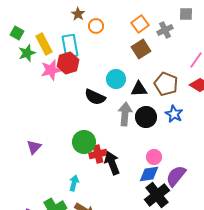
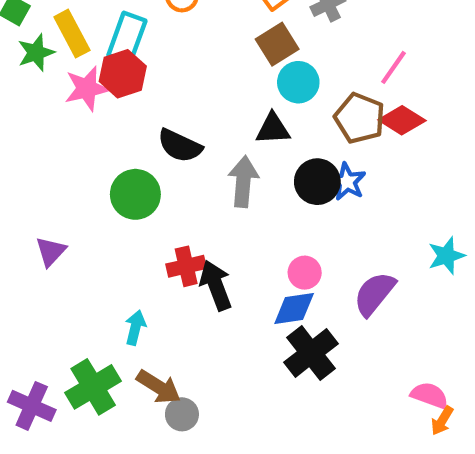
cyan rectangle: (70, 46) -> (127, 38), turned 30
cyan circle: (116, 79) -> (298, 82), moved
brown pentagon: (166, 84) -> (360, 118), moved
black circle: (146, 117) -> (317, 182), moved
green circle: (84, 142) -> (135, 194), moved
purple semicircle: (176, 176) -> (374, 294), moved

